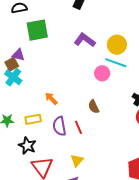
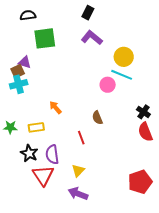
purple L-shape: (85, 40) -> (92, 38), moved
cyan cross: (13, 77) -> (19, 84), turned 36
purple semicircle: (59, 126) -> (52, 154), moved

